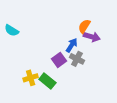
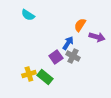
cyan semicircle: (12, 30) -> (28, 15), moved
purple arrow: (92, 37) -> (97, 37), moved

